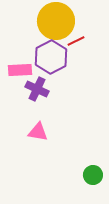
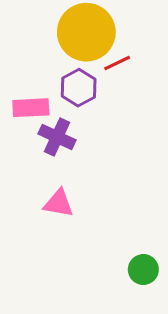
purple hexagon: (51, 57) -> (79, 88), size x0.7

